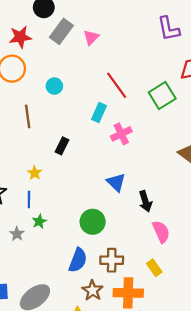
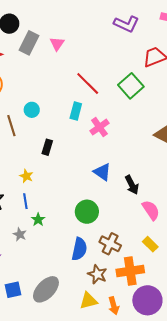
purple L-shape: (169, 29) -> (126, 24), turned -45
cyan circle: (54, 86) -> (32, 110), moved
brown cross: (112, 260) -> (110, 244), turned 35

